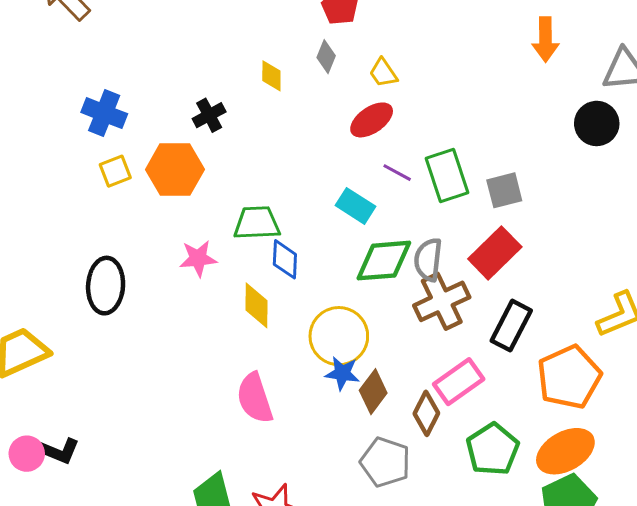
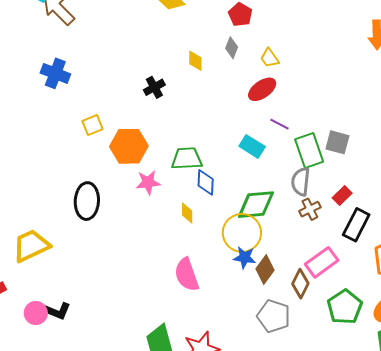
blue cross: (104, 113) -> (55, 73), moved
orange hexagon: (175, 169) -> (129, 146), moved
green rectangle: (447, 176) -> (309, 150), moved
gray square: (504, 190) -> (337, 142), moved, turned 30
red rectangle: (495, 253) -> (342, 195), moved, size x0.6
green diamond: (384, 261) -> (256, 205), moved
brown cross: (442, 301) -> (310, 209), size x0.6
yellow diamond: (257, 305) -> (187, 213), size x0.7

